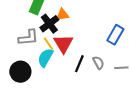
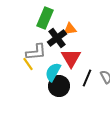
yellow line: (48, 44) -> (28, 64), moved
black circle: (20, 72) -> (59, 86), moved

